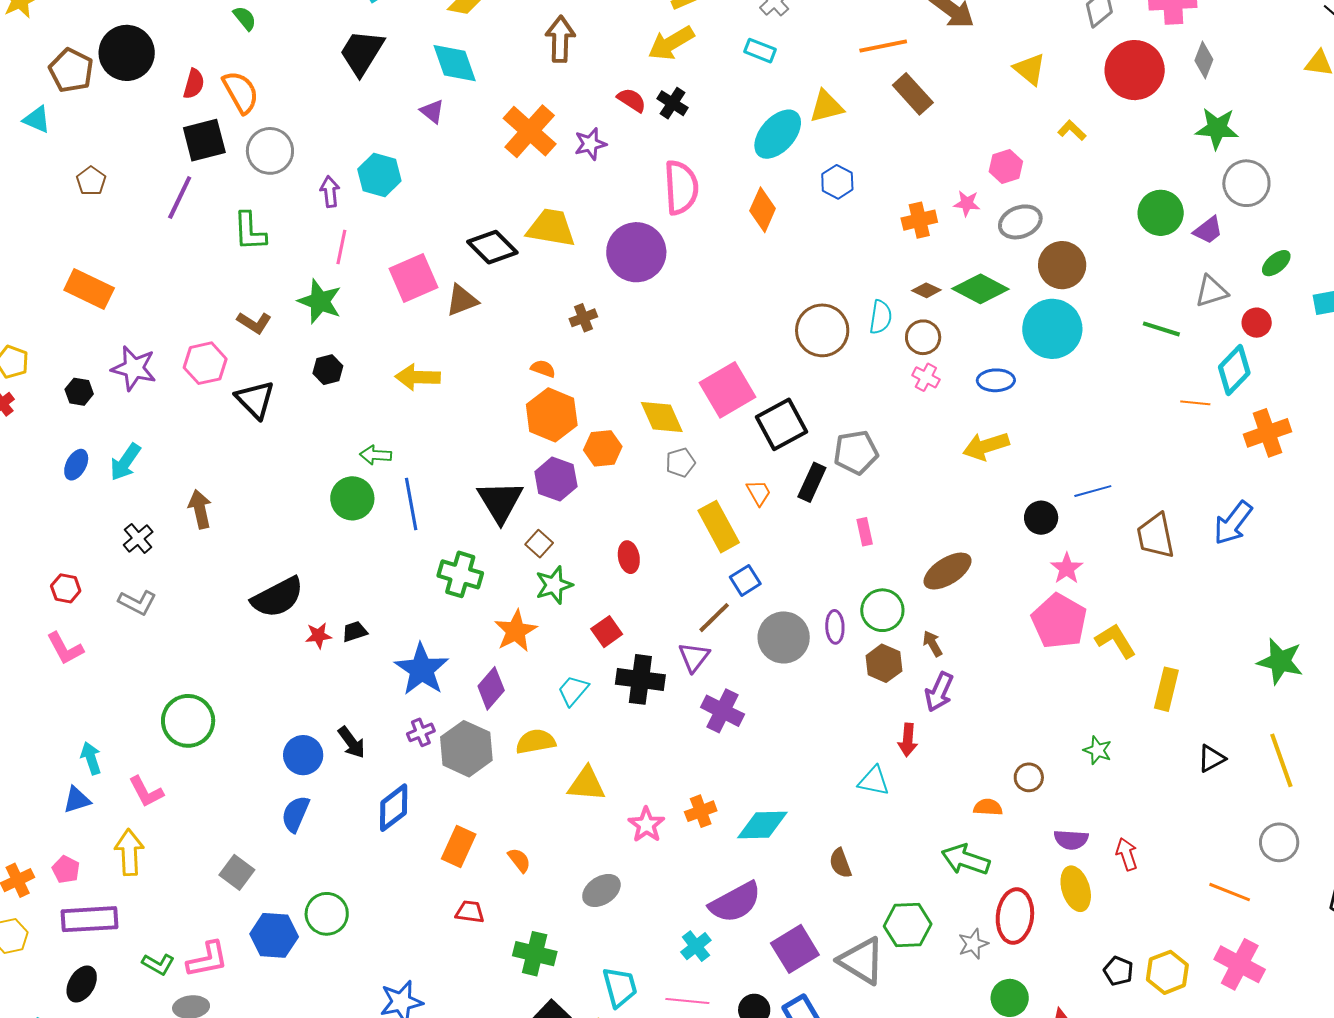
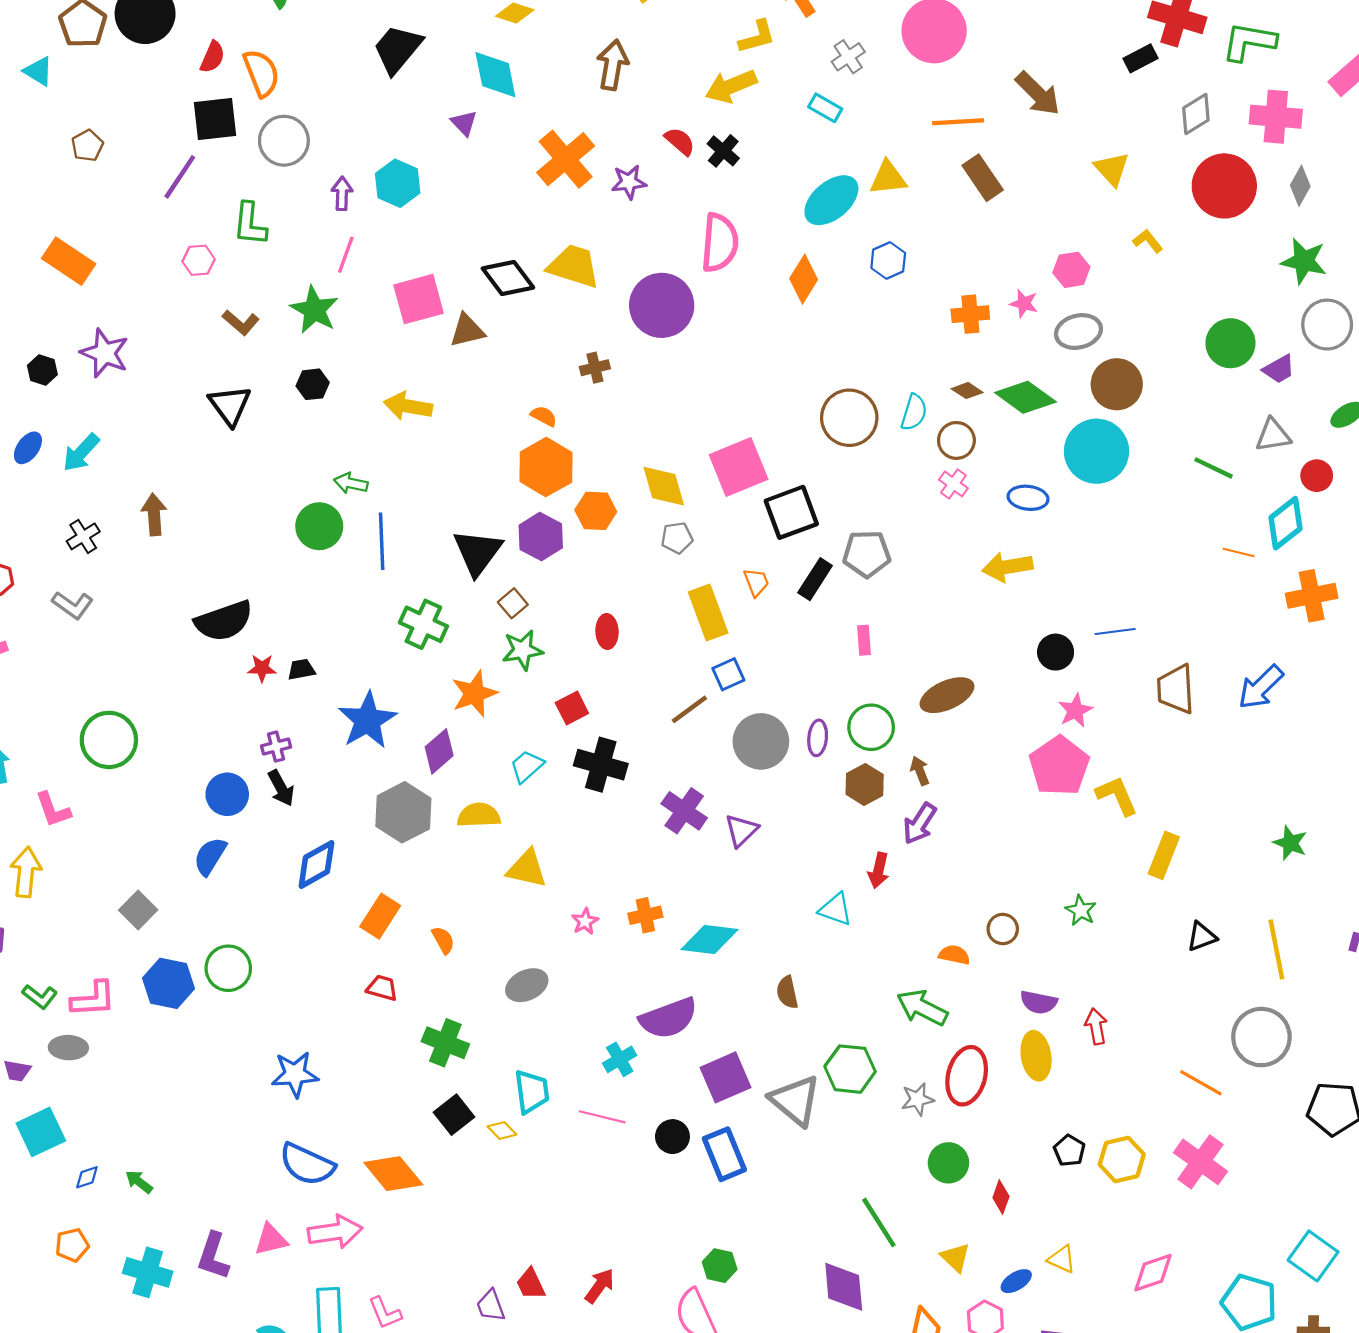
pink hexagon: (205, 363) -> (199, 260), moved, size x0.7
purple triangle: (694, 657) -> (741, 830), moved
green star: (1280, 661) -> (1290, 843), size x0.7
purple cross: (421, 732) -> (276, 747), moved
pink star: (646, 825) -> (585, 921), size x0.7
gray circle: (1279, 842) -> (1261, 1037), size x1.4

